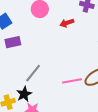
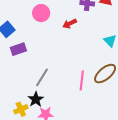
pink line: (72, 81) -> (82, 81), turned -66

